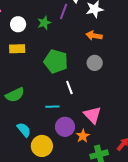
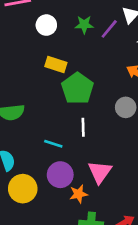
green star: (44, 23) -> (84, 25), moved
yellow rectangle: (17, 49) -> (56, 64), moved

